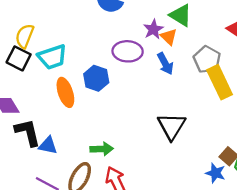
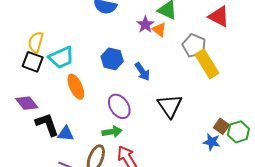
purple ellipse: (128, 51) -> (119, 106), moved, turned 60
blue arrow: (165, 64) -> (142, 72), moved
blue hexagon: (96, 78) -> (112, 59), moved

